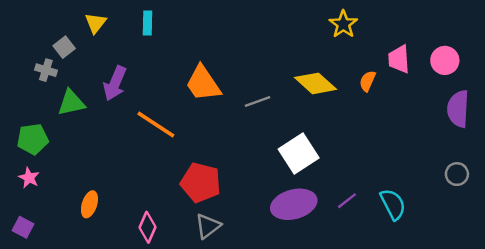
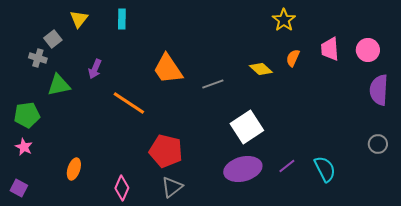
orange semicircle: (367, 81) -> (293, 58), moved
purple arrow: (115, 83) -> (95, 69), size x0.7
yellow diamond: (315, 83) -> (261, 69), size x0.7

